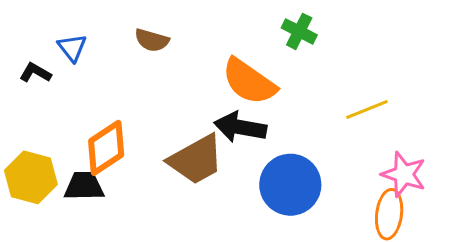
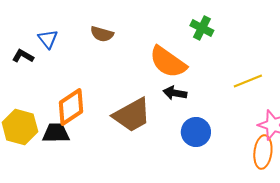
black arrow: (240, 127) -> (175, 93), moved, size x0.7
blue circle: (290, 185) -> (196, 132), size x0.7

